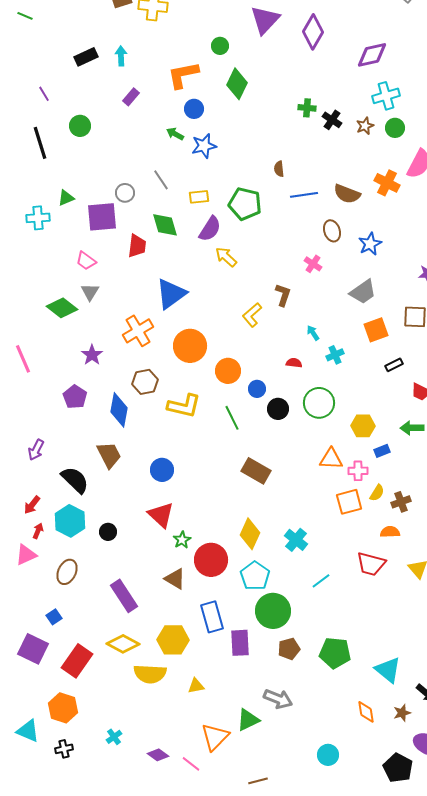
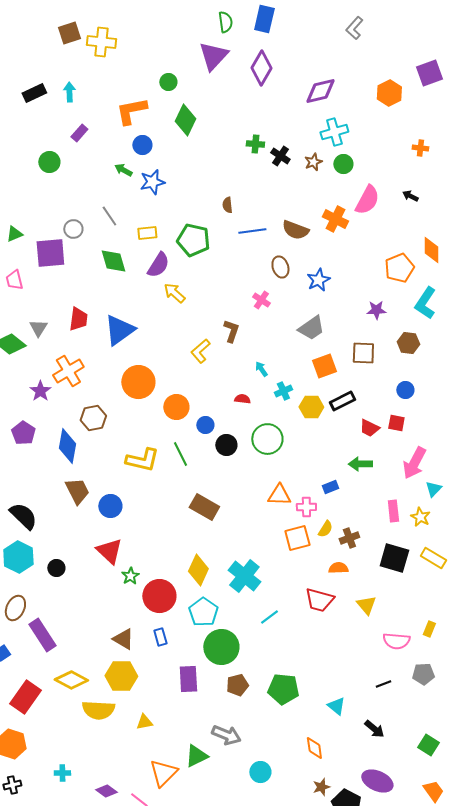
green circle: (80, 126) -> (49, 162), moved
red trapezoid: (137, 246) -> (78, 319), moved
pink trapezoid: (86, 261) -> (14, 280), moved, turned 40
orange cross: (138, 331) -> (68, 371), moved
black rectangle: (394, 365) -> (342, 401), size x1.4
yellow L-shape: (184, 406) -> (142, 460), moved
yellow hexagon: (363, 426) -> (311, 407), moved
brown trapezoid: (109, 455) -> (77, 491), moved
cyan cross: (296, 540) -> (244, 576), size x1.4
brown triangle: (175, 579) -> (123, 639), moved
purple rectangle: (124, 596) -> (42, 635), moved
blue rectangle: (212, 617) -> (160, 637), moved, size x0.6
cyan triangle: (388, 670) -> (336, 706), size x0.7
brown star: (402, 713) -> (321, 787), moved
cyan cross: (114, 737) -> (62, 773), turned 35
cyan circle: (328, 755) -> (260, 772), moved

